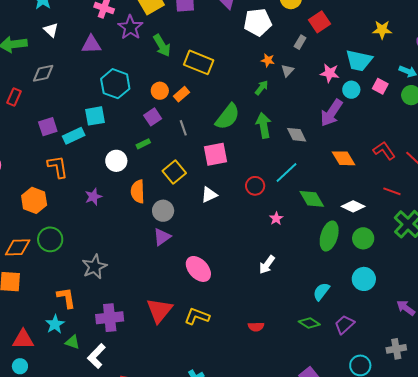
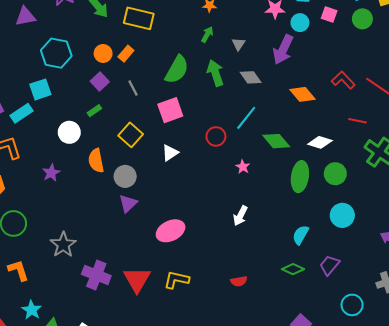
gray triangle: (288, 70) -> (238, 44), moved
pink ellipse: (198, 269) -> (171, 231), turned -64
orange L-shape: (66, 298) -> (18, 270), moved
purple cross: (110, 318) -> (96, 275), moved, turned 36

